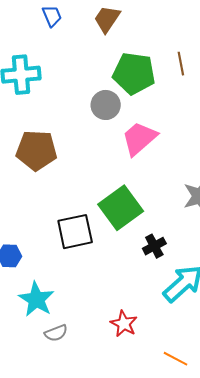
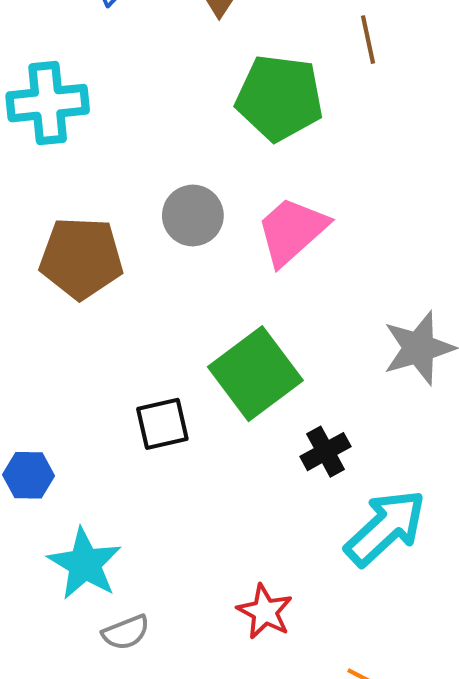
brown line: (181, 64) -> (368, 40), moved
gray circle: (106, 105) -> (193, 215), moved
black square: (75, 232) -> (162, 424), size x0.7

